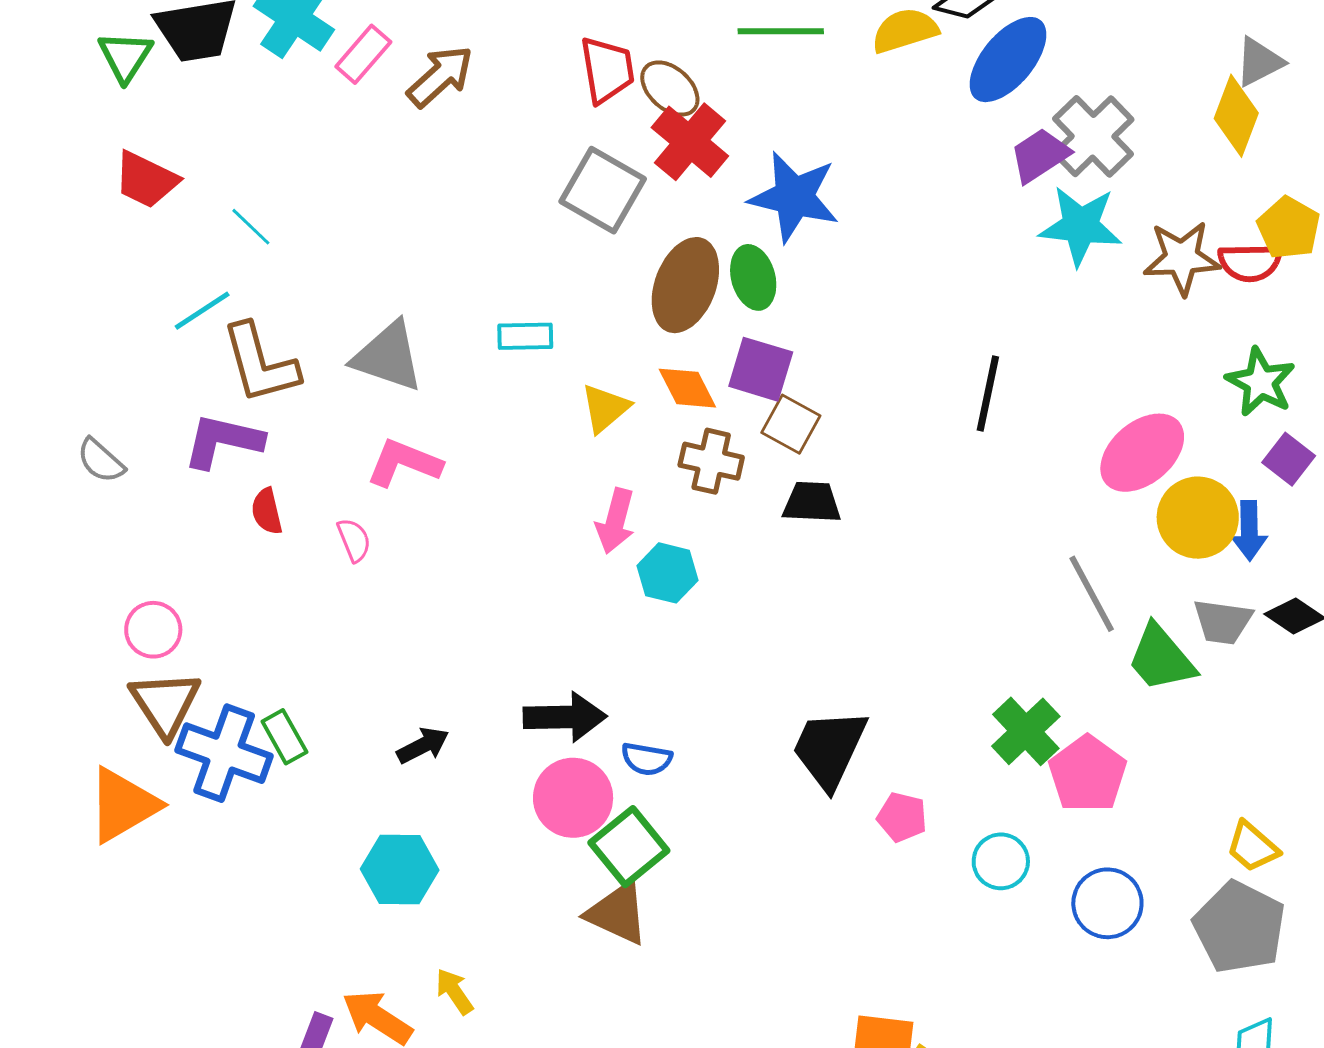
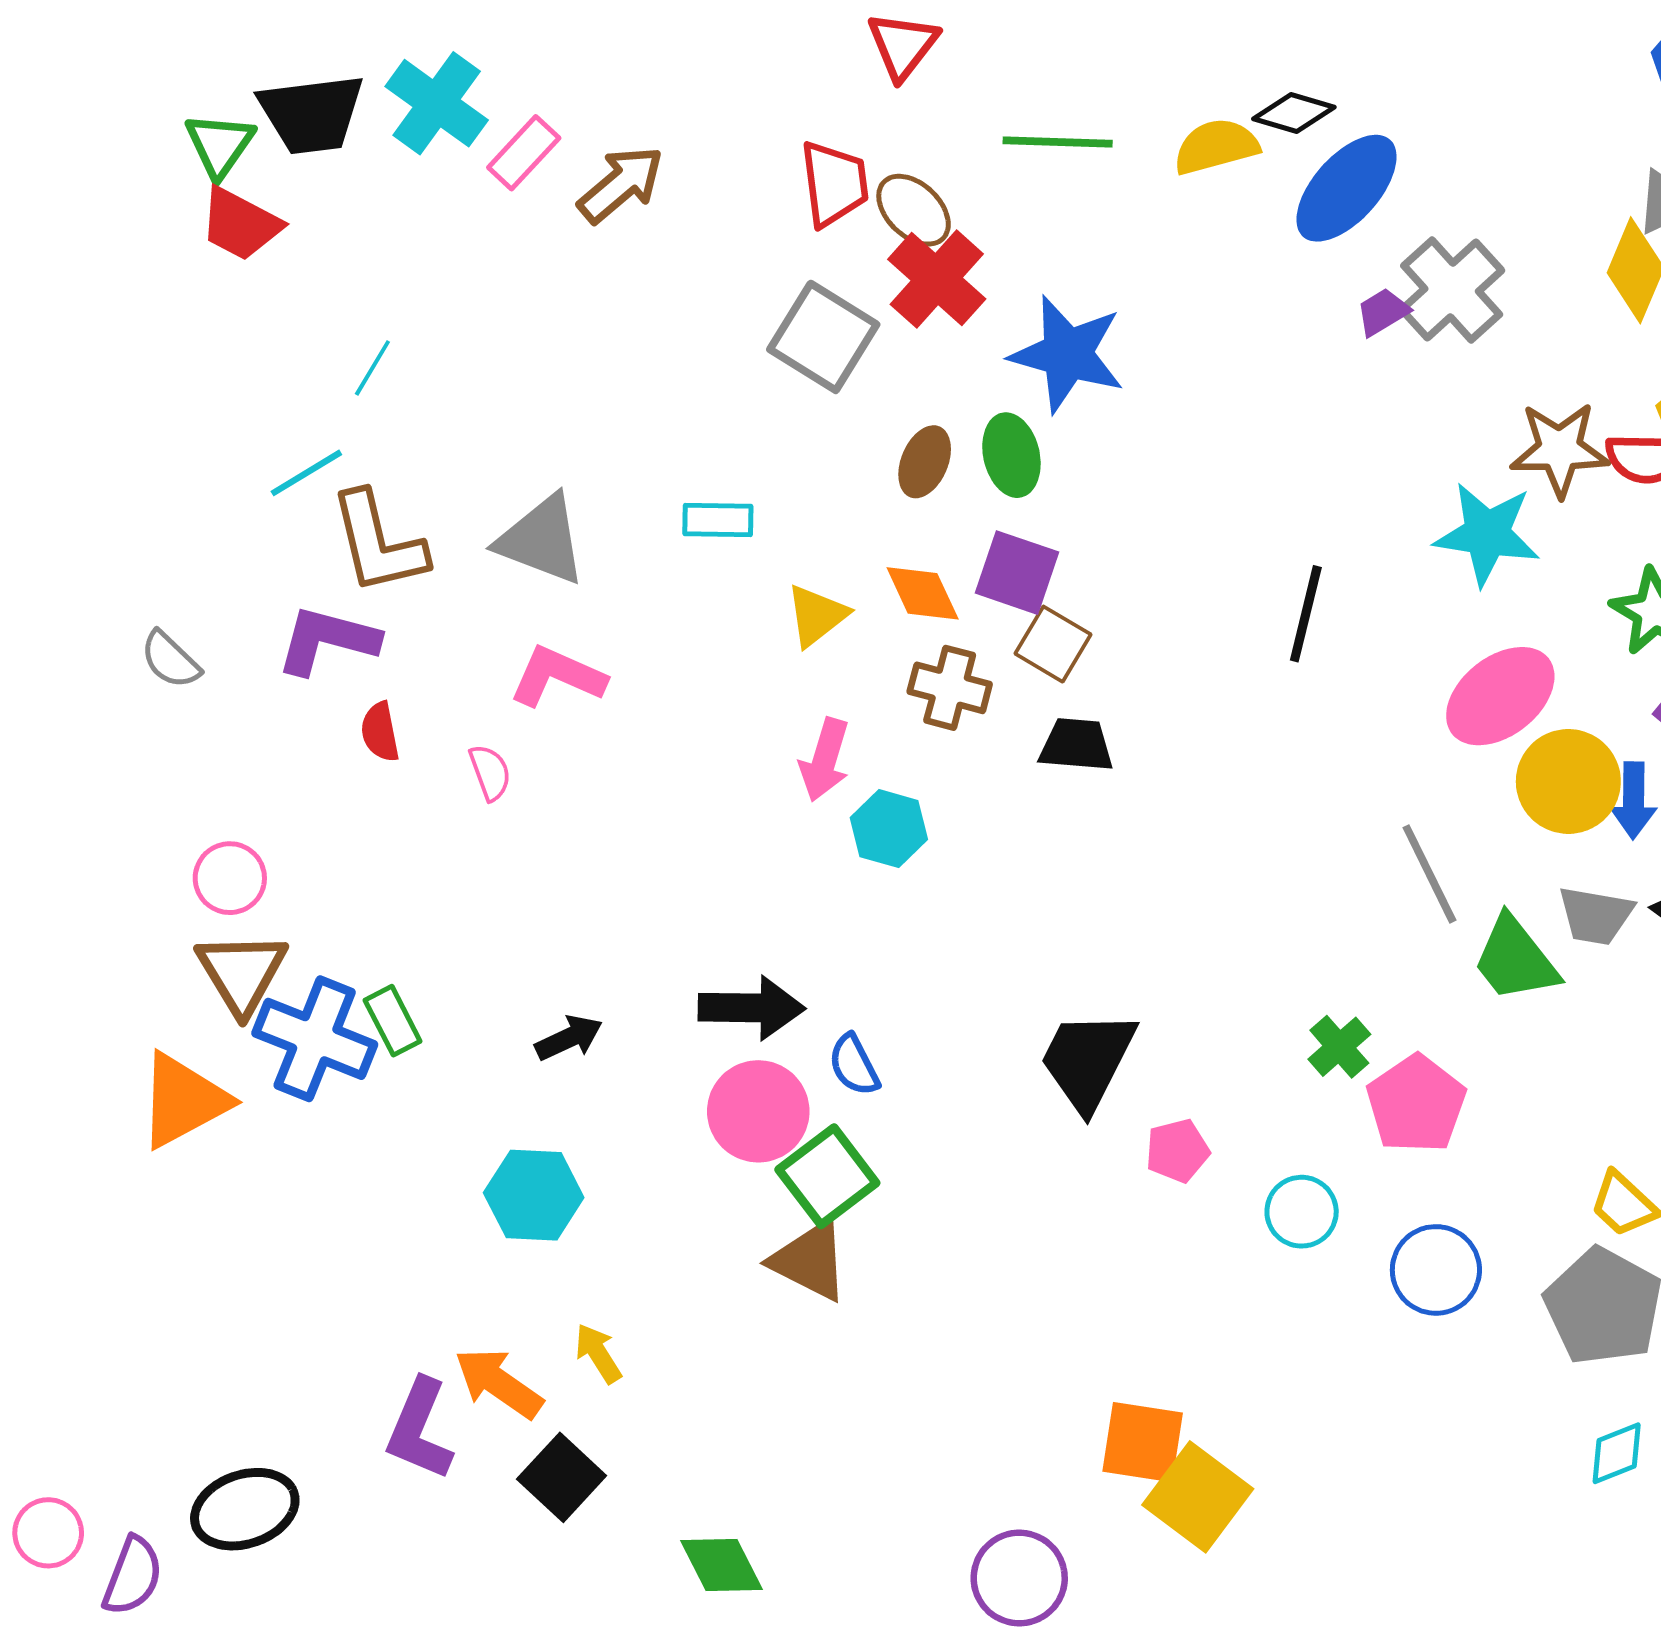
purple trapezoid: (1040, 155) -> (1383, 312), size x0.7
red trapezoid: (146, 180) -> (240, 224), moved
cyan star: (1080, 226) -> (1487, 534), moved
cyan line: (251, 227) -> (372, 368), turned 75
brown ellipse: (685, 285) -> (925, 462), size x0.6
green cross: (1026, 731) -> (1339, 1047), size x0.7
blue semicircle: (647, 759) -> (854, 1065), turned 51
pink pentagon: (902, 817) -> (1177, 1151), turned -30

